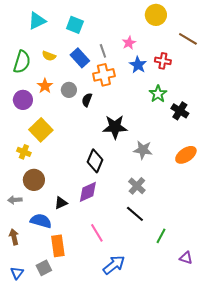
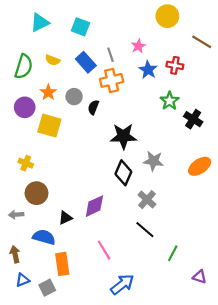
yellow square: (41, 130) -> (49, 126), moved, turned -30
black diamond: (95, 161) -> (123, 173), moved
blue triangle: (17, 273) -> (23, 280), moved, turned 32

